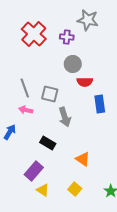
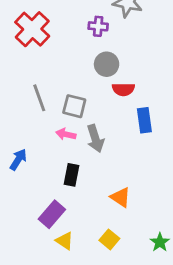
red cross: (34, 34) -> (32, 29), moved
pink arrow: (26, 110) -> (66, 134), moved
black rectangle: (48, 143) -> (71, 175), turned 70

